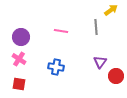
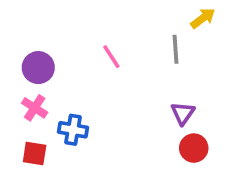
pink line: (61, 31) -> (111, 57), turned 48
blue cross: (56, 67) -> (73, 130), moved
red circle: (116, 76) -> (194, 148), moved

